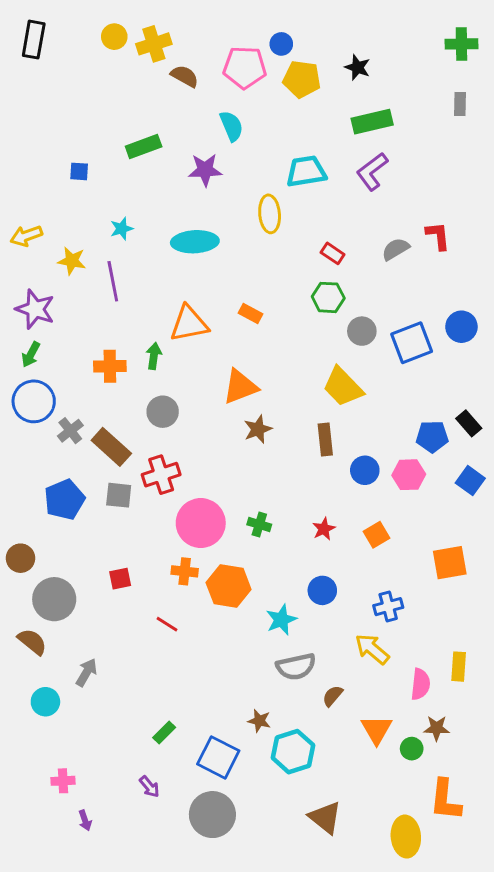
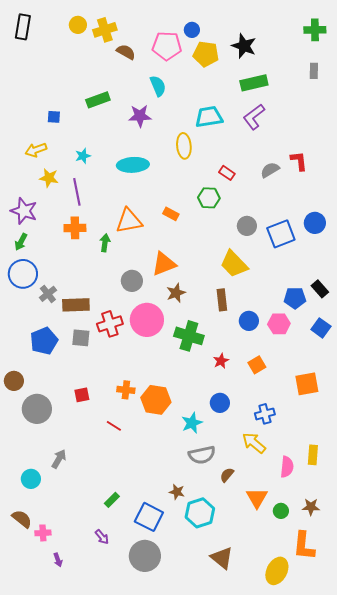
black star: (357, 67) -> (244, 46), size x1.4
yellow arrow: (26, 236) -> (36, 150), moved
green hexagon: (328, 297) -> (209, 198), moved
orange cross: (110, 366) -> (75, 228), moved
gray circle: (163, 412) -> (132, 281), moved
brown rectangle: (111, 447) -> (76, 305), turned -44
pink circle: (201, 523) -> (147, 320), moved
green cross: (259, 524) -> (189, 336), moved, size x1.8
brown semicircle: (32, 642) -> (22, 519), moved
brown star: (437, 728) -> (311, 507), moved
yellow ellipse: (406, 837) -> (277, 571), turned 32

